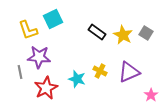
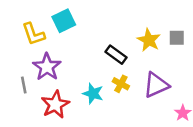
black rectangle: (97, 32) -> (116, 55), moved
gray square: (146, 33) -> (177, 38), turned -32
purple star: (39, 57) -> (47, 67), turned 30

